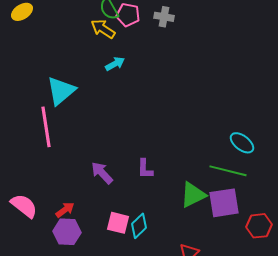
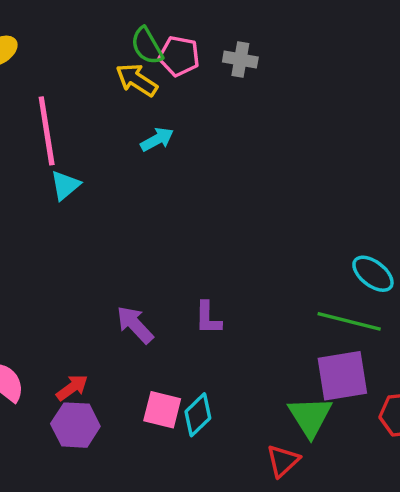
cyan triangle: (61, 91) -> (65, 185), size x0.6
pink line: (46, 127) -> (47, 131), moved
green triangle: (193, 195) -> (310, 417), moved, turned -36

